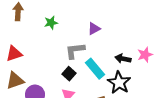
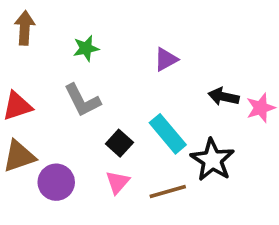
gray L-shape: (75, 51) -> (82, 100), moved, turned -110
black arrow: (123, 59) -> (224, 97), moved

